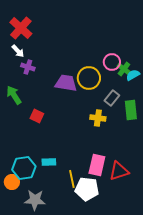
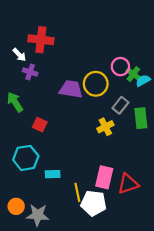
red cross: (21, 28) -> (41, 40), moved, turned -35
yellow cross: (98, 118) -> (105, 127), turned -35
cyan hexagon: (24, 168) -> (26, 158), moved
orange circle: (12, 182) -> (16, 206), moved

